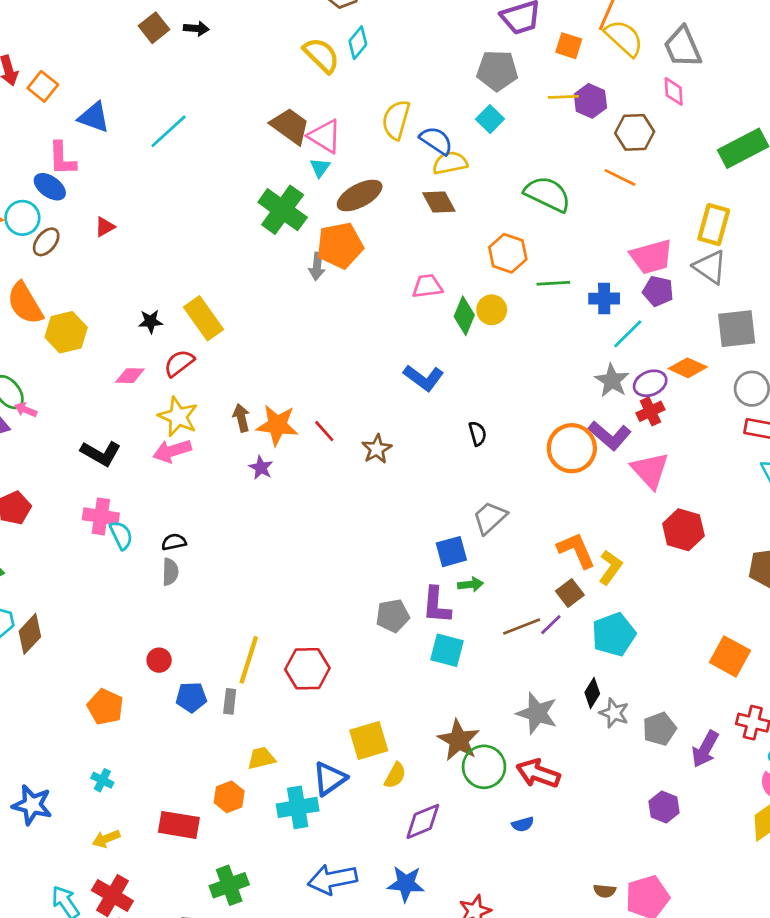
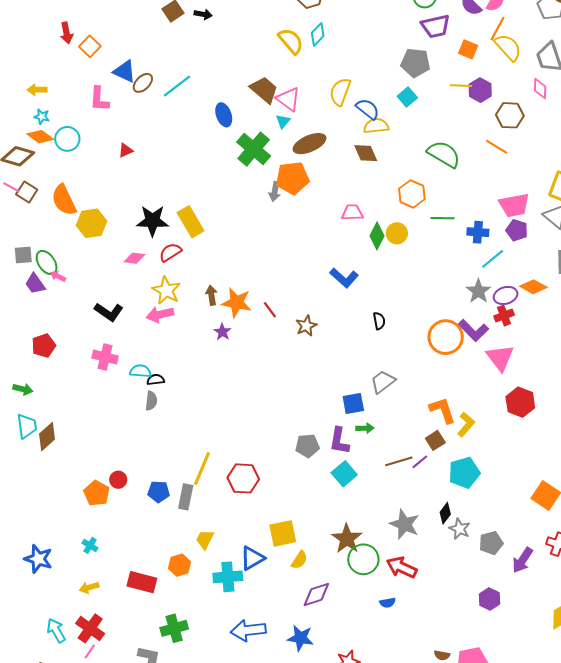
blue ellipse: (50, 187) -> (224, 115), moved, turned 30
brown ellipse: (46, 242) -> (143, 83), moved
black star: (151, 321) -> (152, 221), size x1.8
cyan semicircle: (121, 535) -> (140, 371), moved, turned -65
cyan square: (447, 650) -> (344, 474), turned 30
red circle: (159, 660) -> (118, 480), moved
gray rectangle: (230, 701) -> (186, 497), size x1.4
yellow trapezoid: (261, 758) -> (205, 539), turned -55

